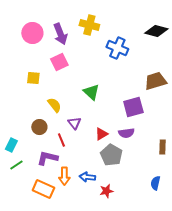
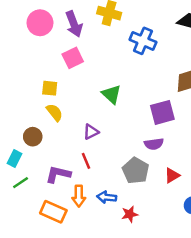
yellow square: (33, 78) -> (50, 88), moved
yellow semicircle: (54, 105) -> (55, 112), moved
purple triangle: (74, 123) -> (91, 132), turned 40
brown circle: (39, 127) -> (33, 137), moved
red triangle: (101, 134) -> (172, 175), moved
red line: (61, 140) -> (86, 161), moved

